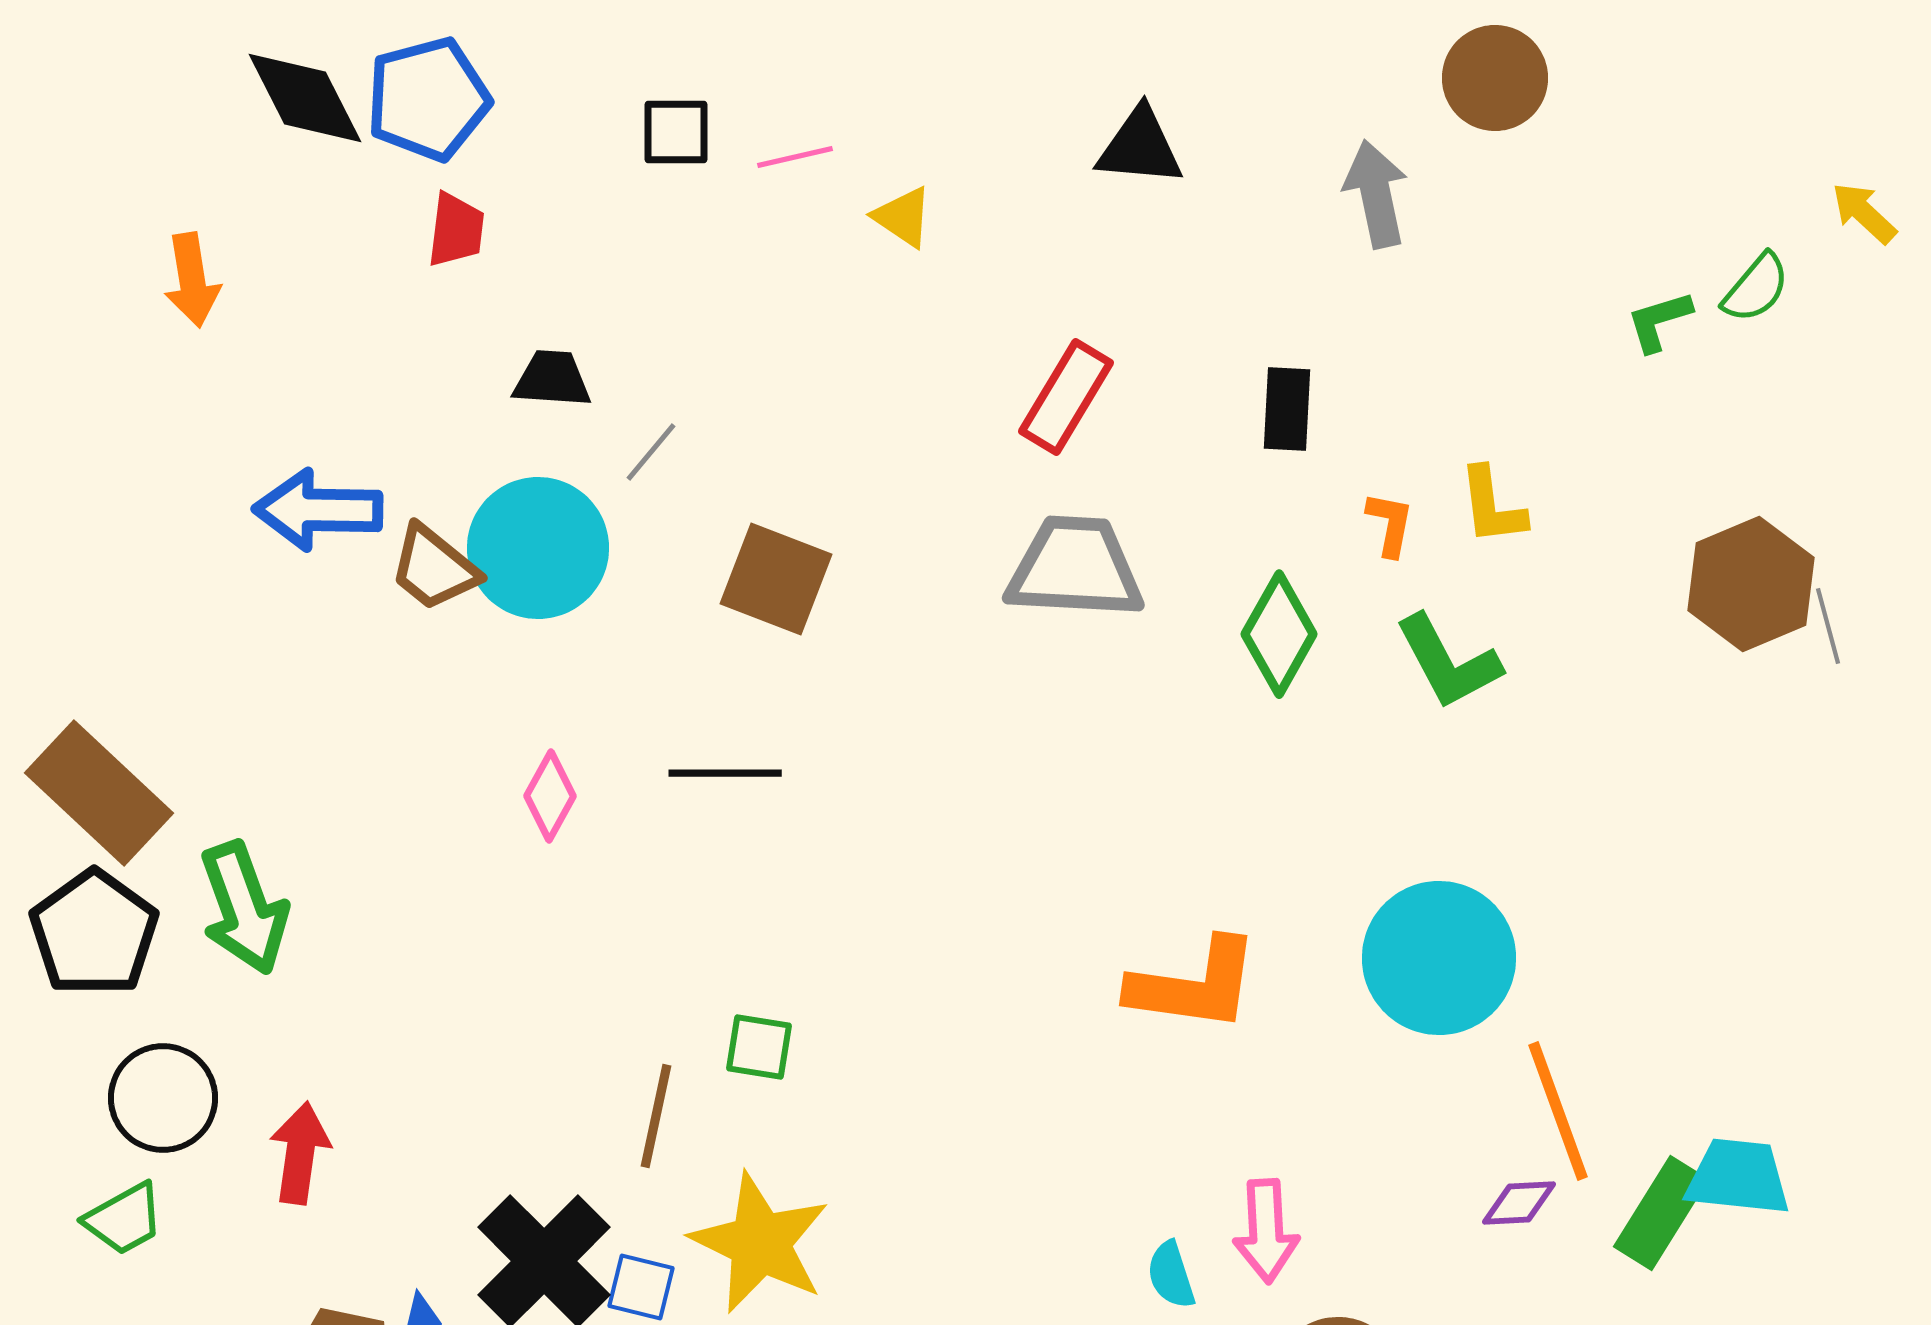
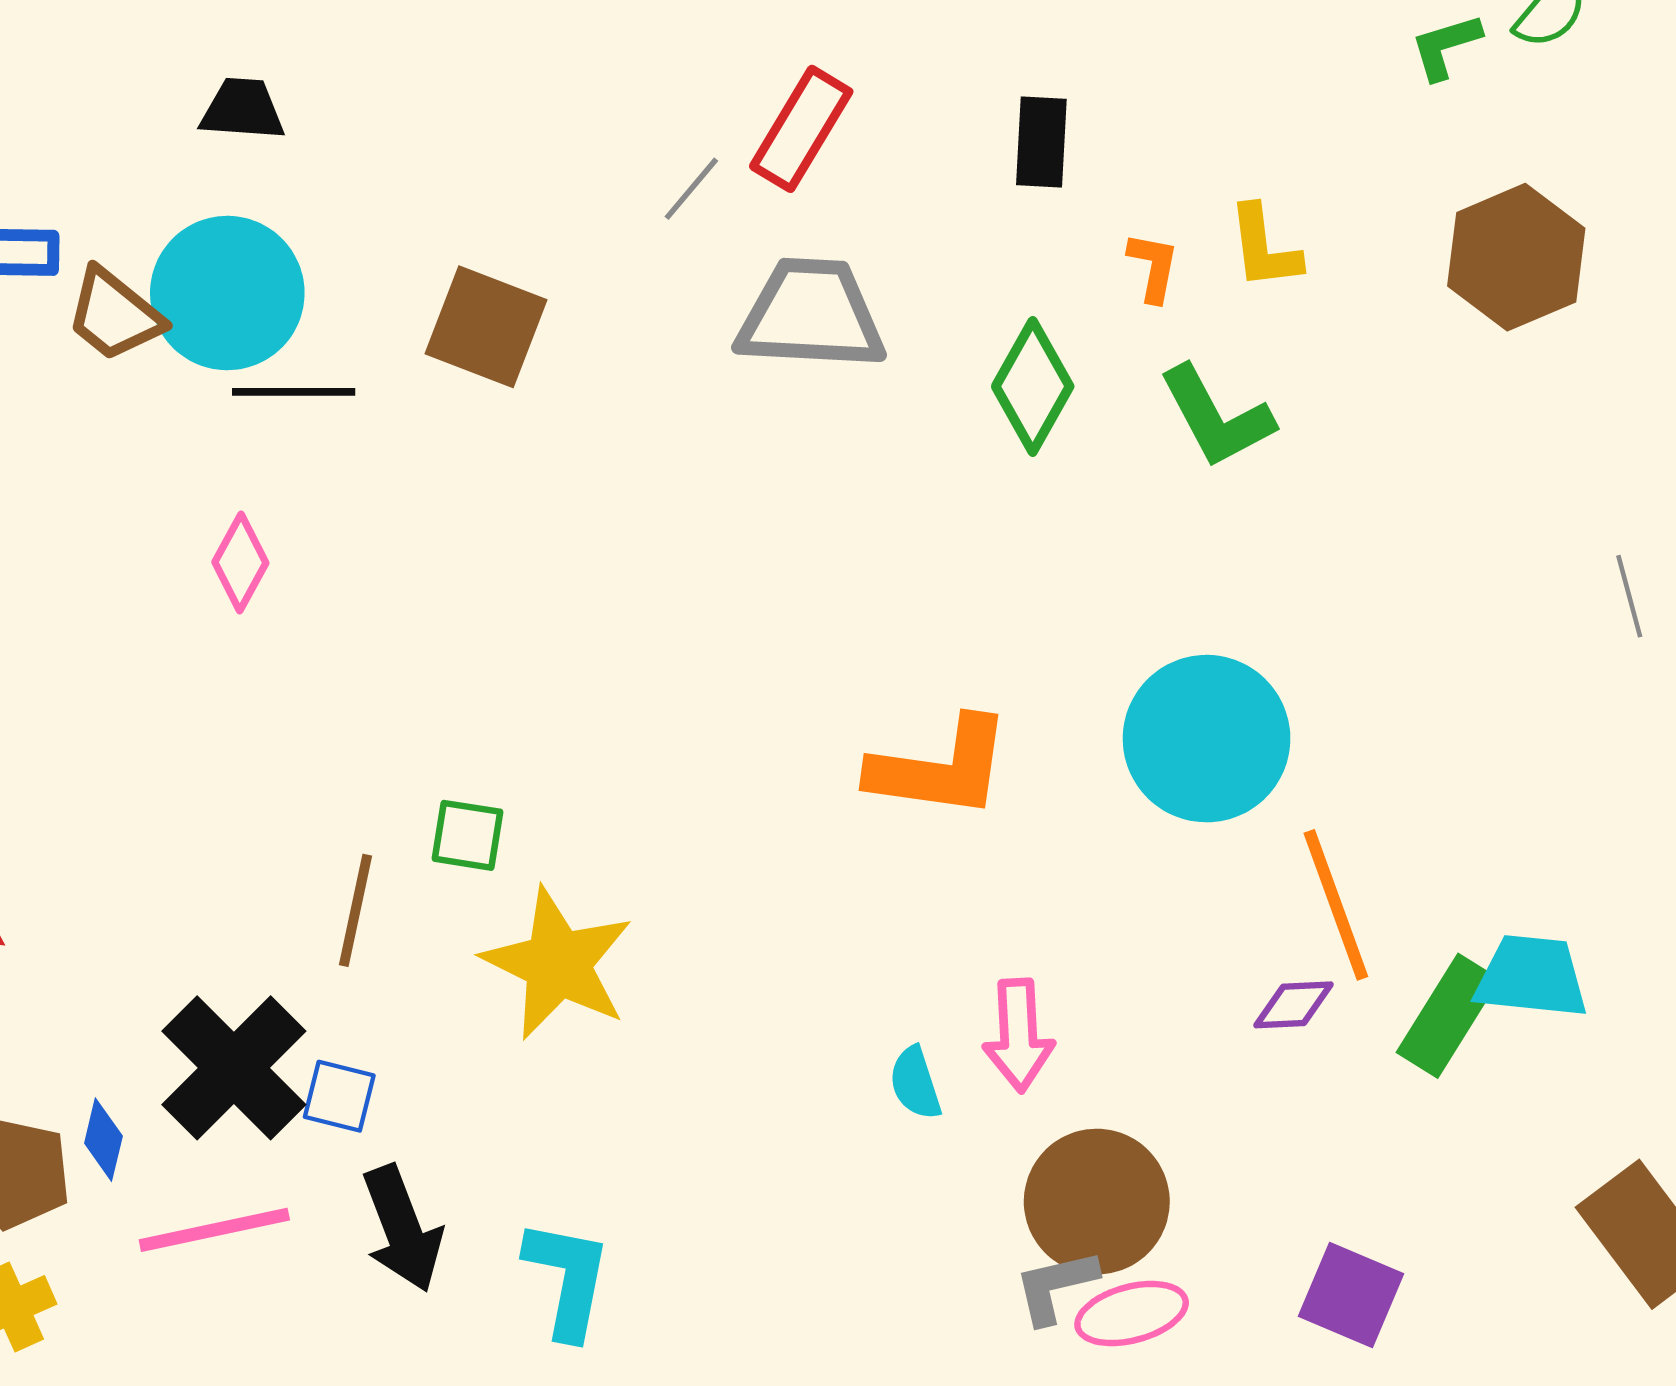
gray line: (651, 452) -> (691, 189), moved
brown hexagon: (1751, 584) -> (1516, 257), moved
gray line: (1828, 626) -> (1629, 596), moved
black line: (725, 773) -> (294, 392), moved
yellow star: (760, 1243) -> (558, 964), moved

